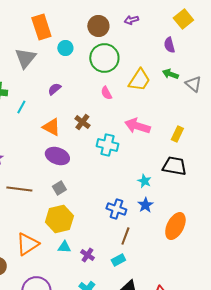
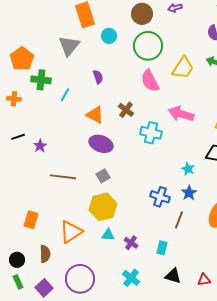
purple semicircle: (54, 89) -> (98, 77), turned 112
pink semicircle: (106, 93) -> (150, 81), size x1.6
brown line: (125, 236) -> (179, 220), moved
cyan rectangle: (118, 260) -> (162, 248), turned -48

